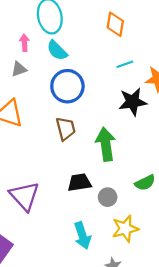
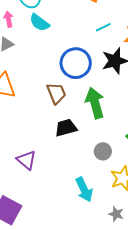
blue circle: (67, 86) -> (76, 63), moved
black trapezoid: (79, 182) -> (66, 128), moved
purple triangle: (25, 196) -> (26, 160), size x0.7

